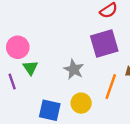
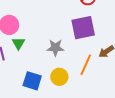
gray star: (74, 69) -> (55, 48), turned -30

